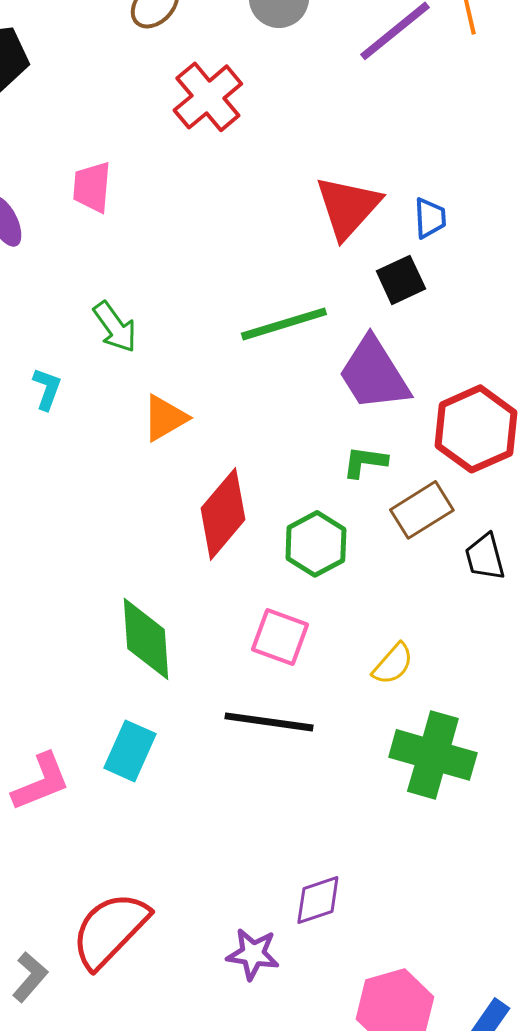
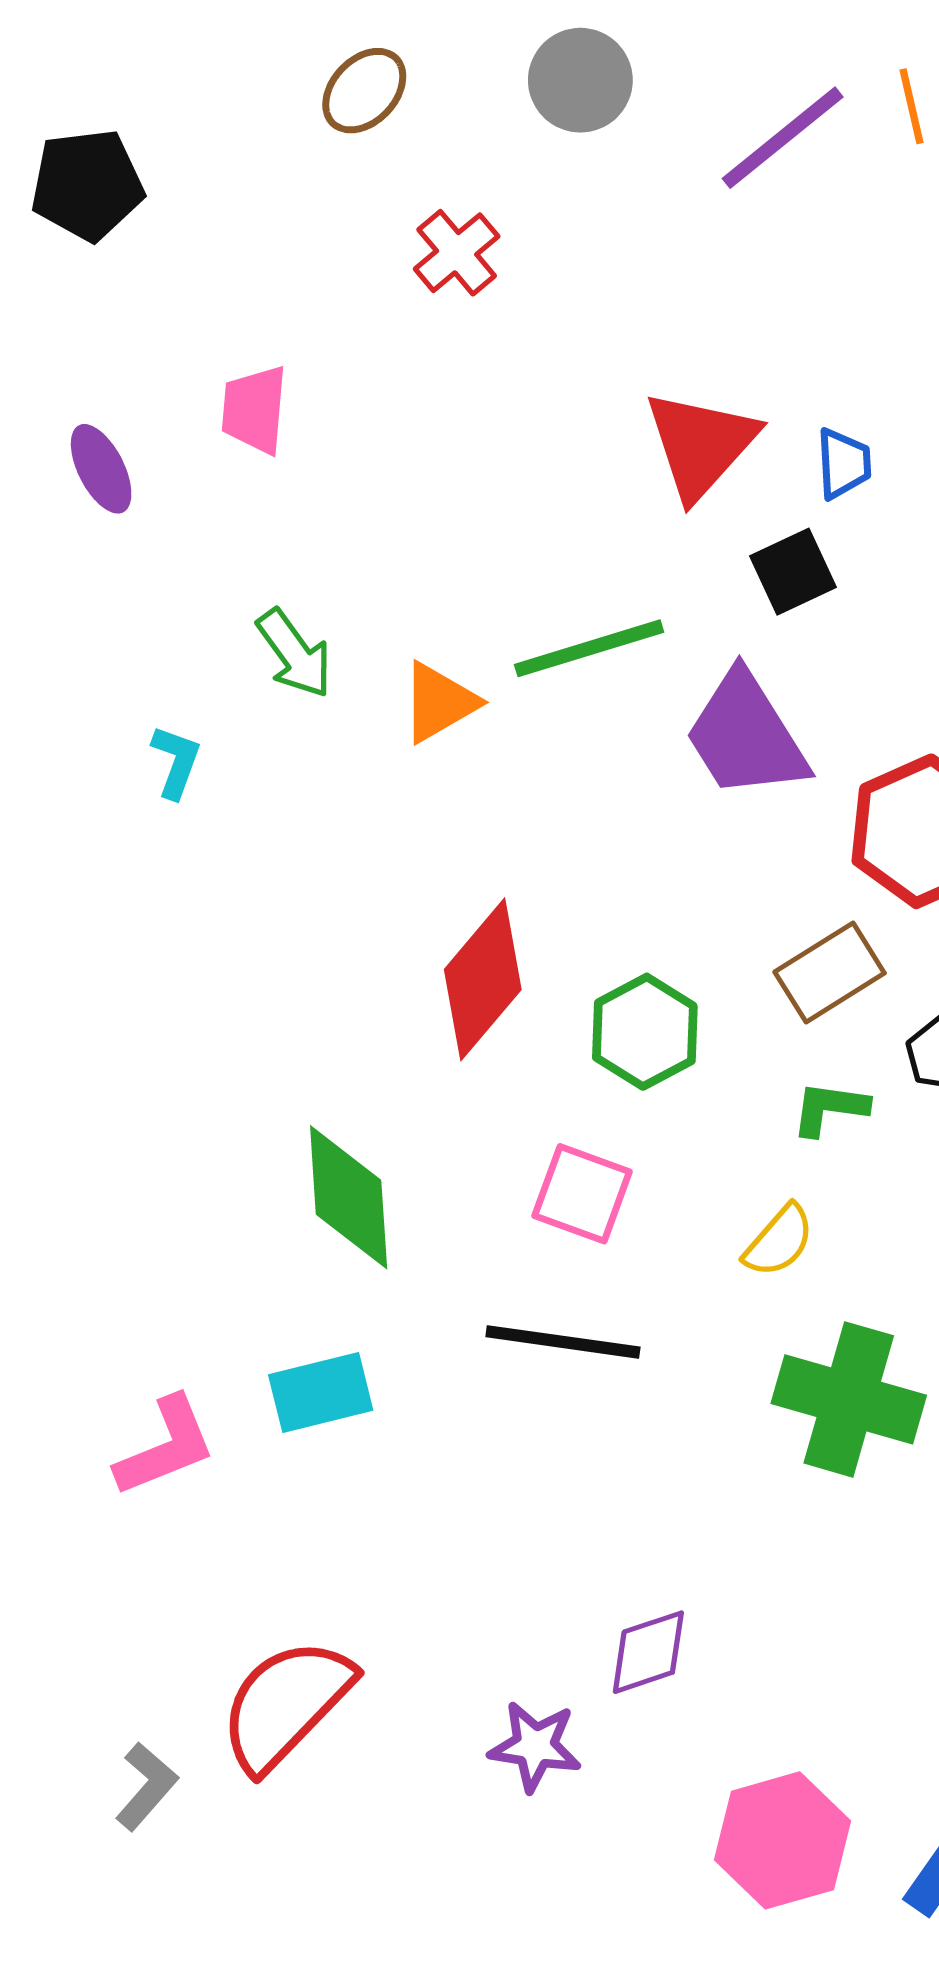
red cross: (208, 97) -> (457, 253), size x0.7
orange triangle: (165, 418) -> (439, 702), moved
green L-shape: (365, 462) -> (830, 1108), moved
cyan rectangle: (130, 751) -> (321, 1392), turned 52

